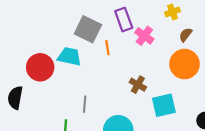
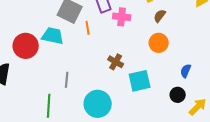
pink cross: (144, 36) -> (122, 17), turned -30
orange circle: (184, 64) -> (159, 43), size x0.7

